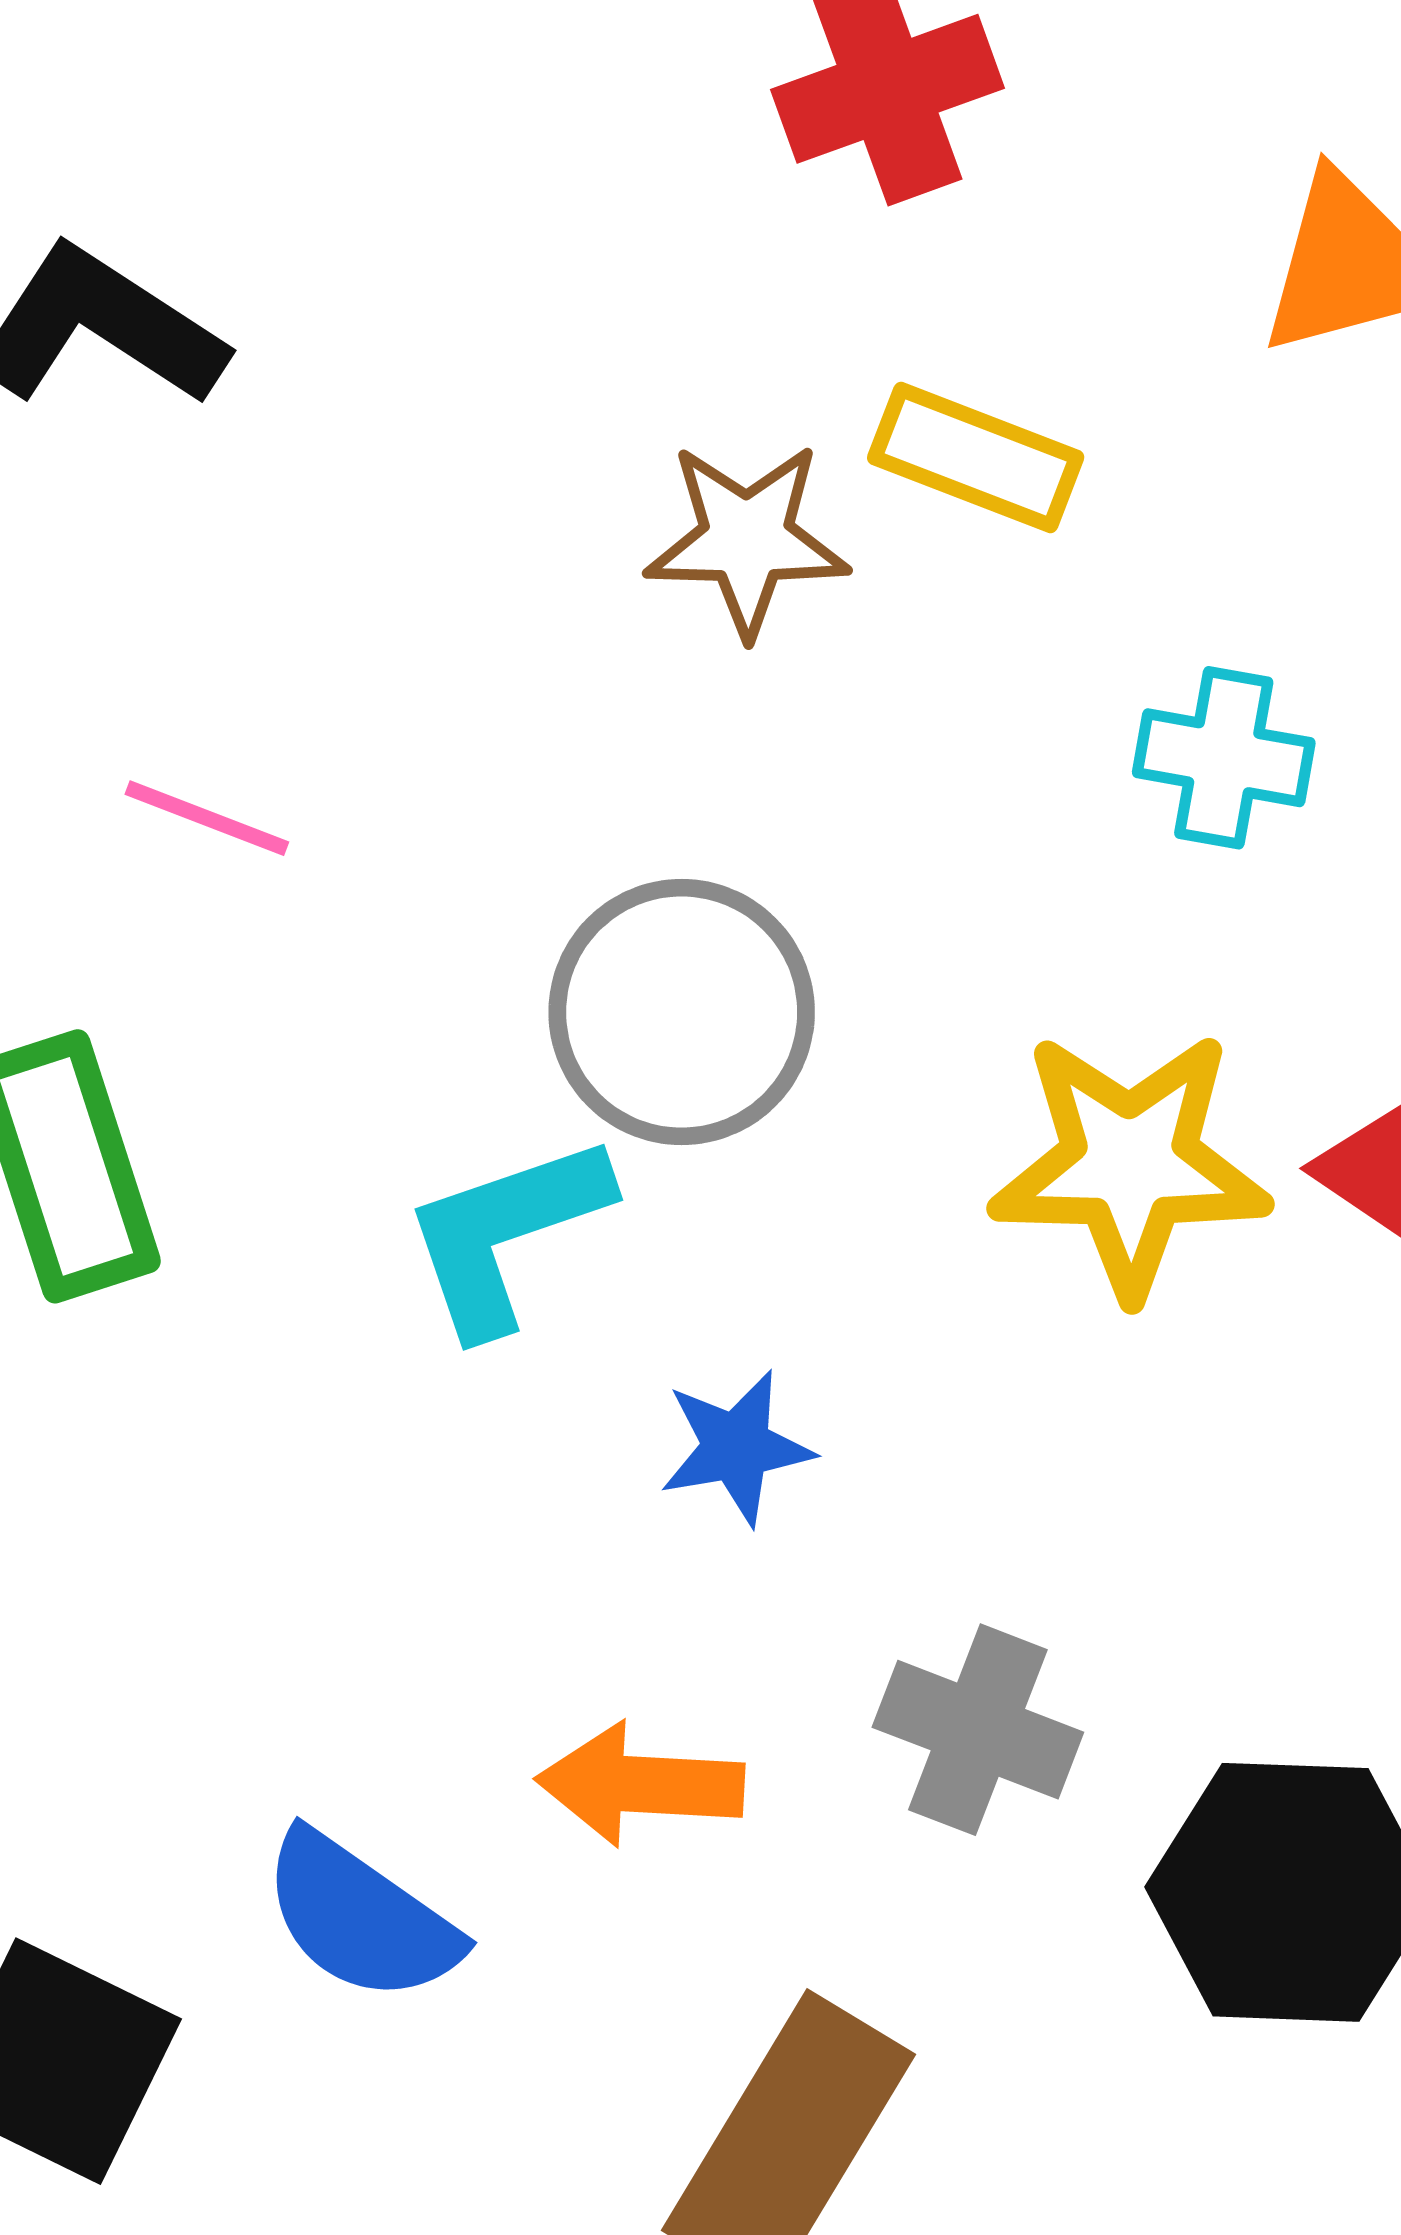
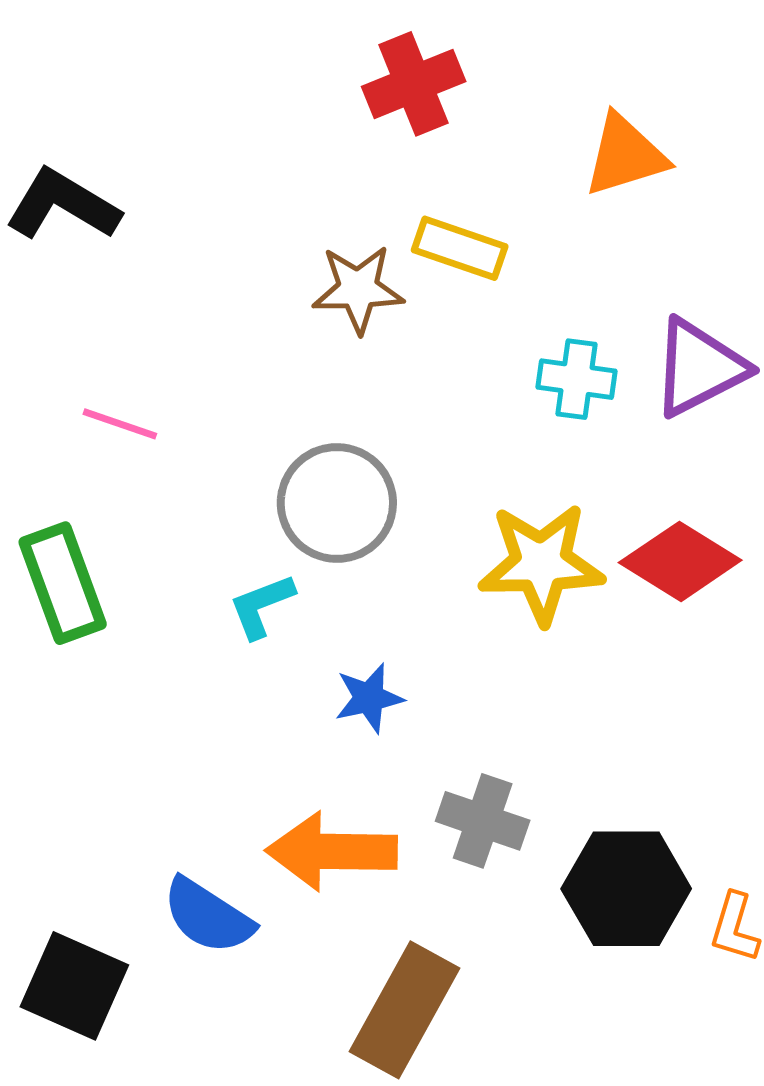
cyan L-shape: (506, 1234) -> (262, 606), size x0.7
orange arrow: (640, 1785) -> (332, 851), size x1.4

